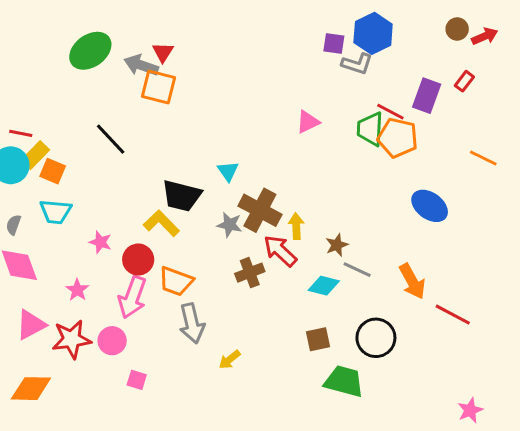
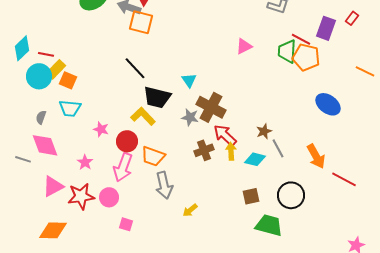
black line: (111, 139) -> (135, 68), moved
yellow arrow: (296, 226) -> (231, 151), moved
gray line: (357, 270) -> (278, 148), turned 36

